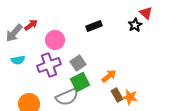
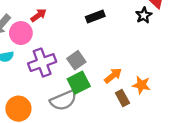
red arrow: (31, 25) -> (39, 15), moved
pink circle: (55, 40) -> (21, 33), moved
orange star: (130, 97) -> (141, 85), moved

